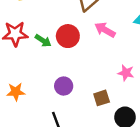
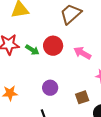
pink arrow: (105, 30) -> (82, 53), moved

